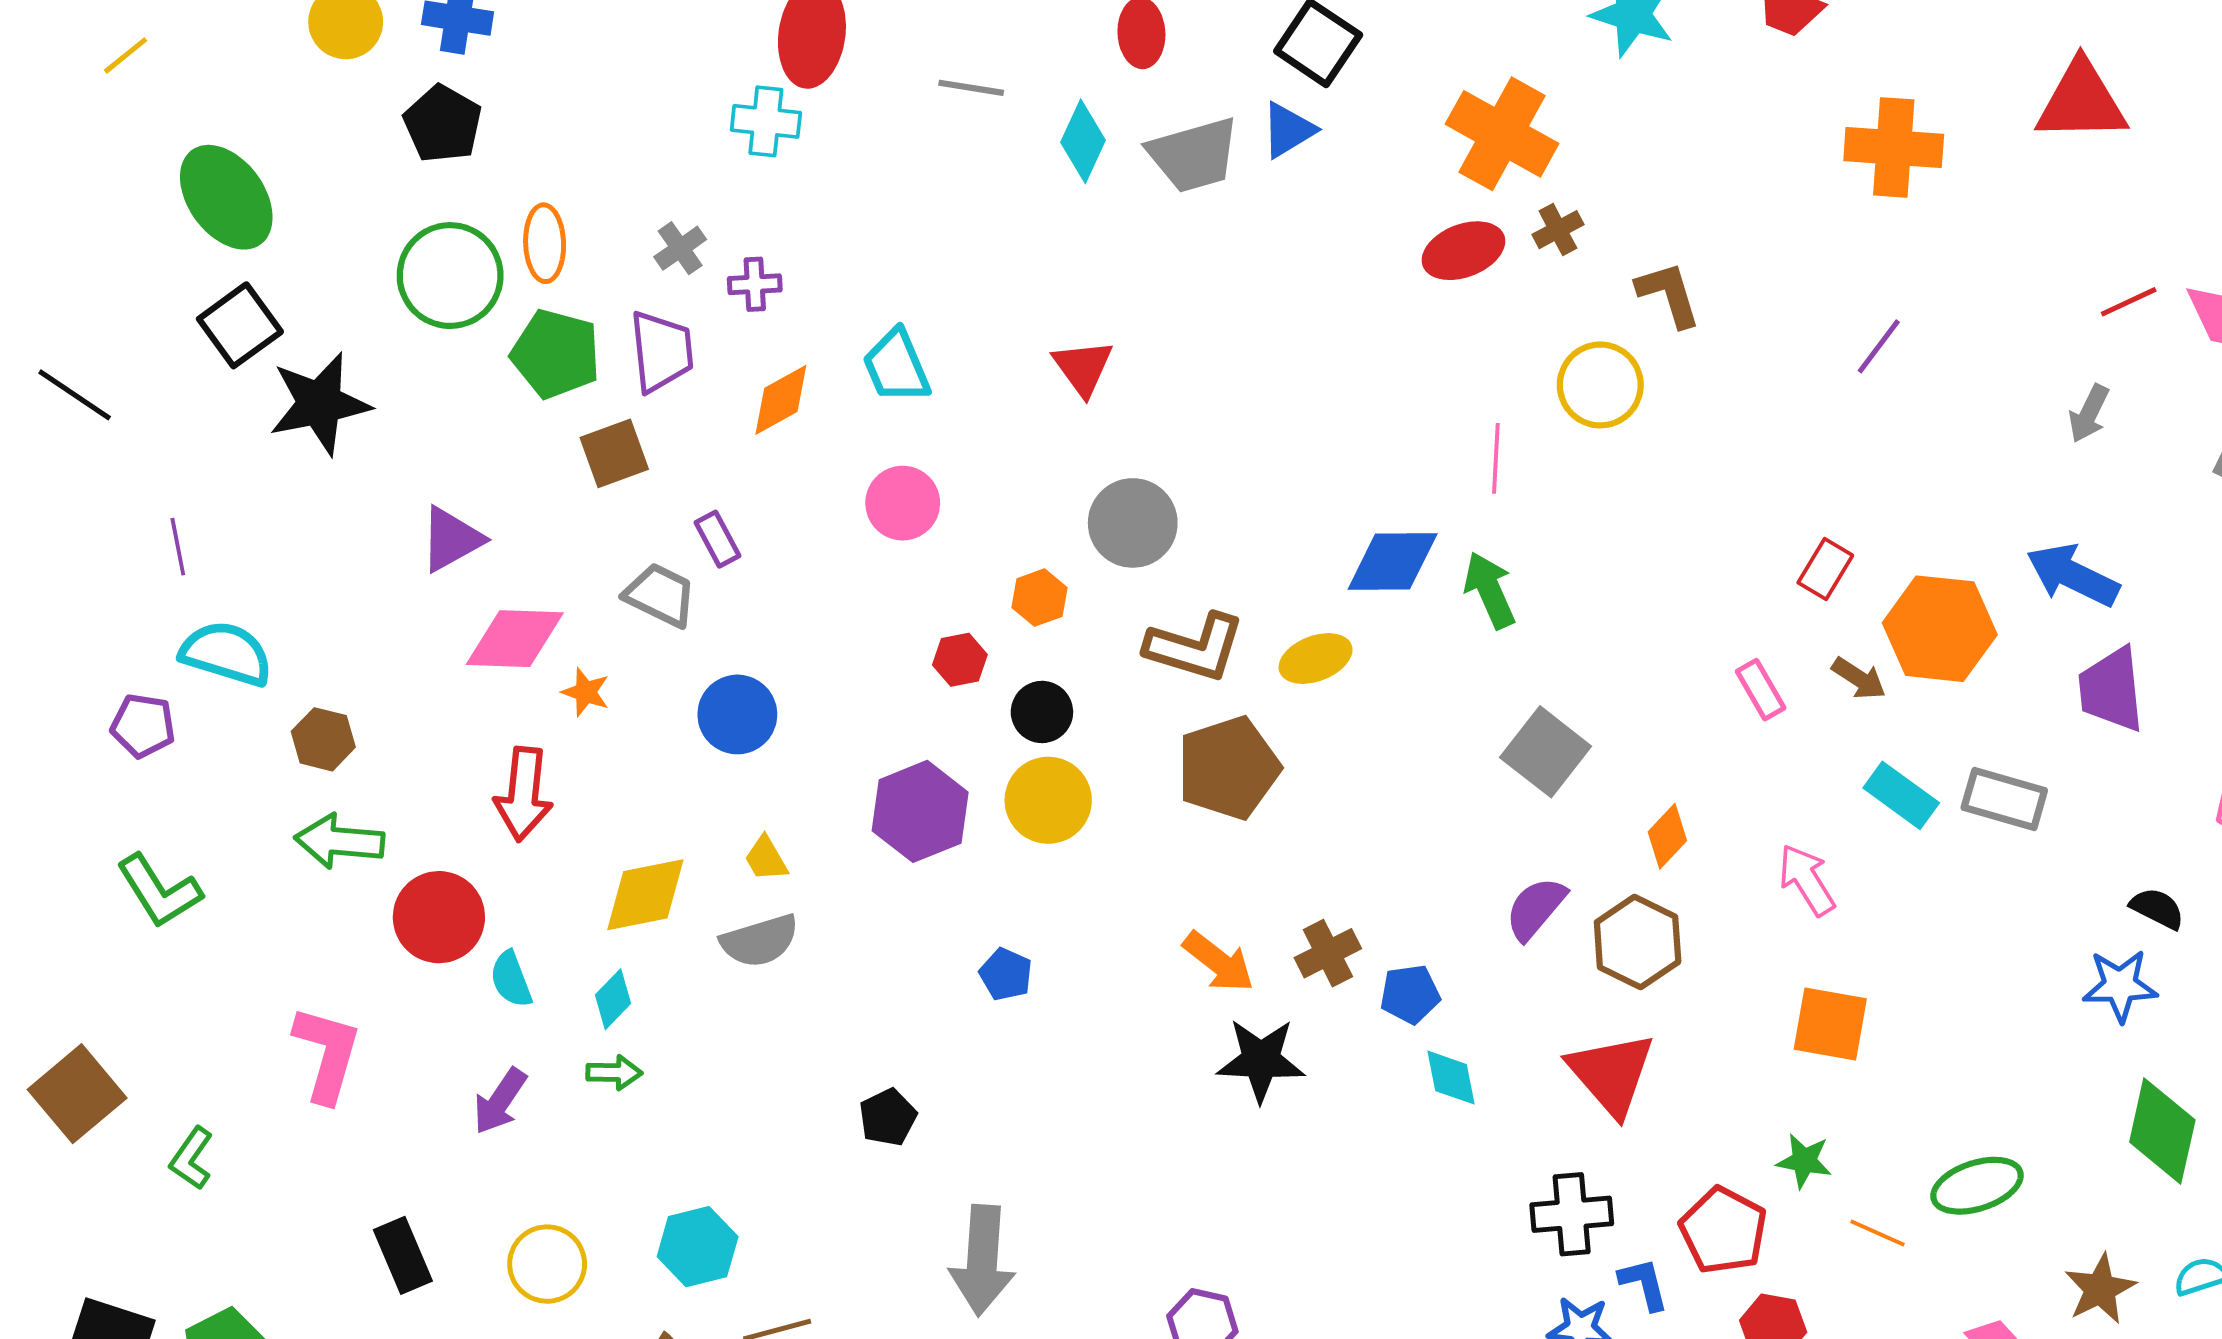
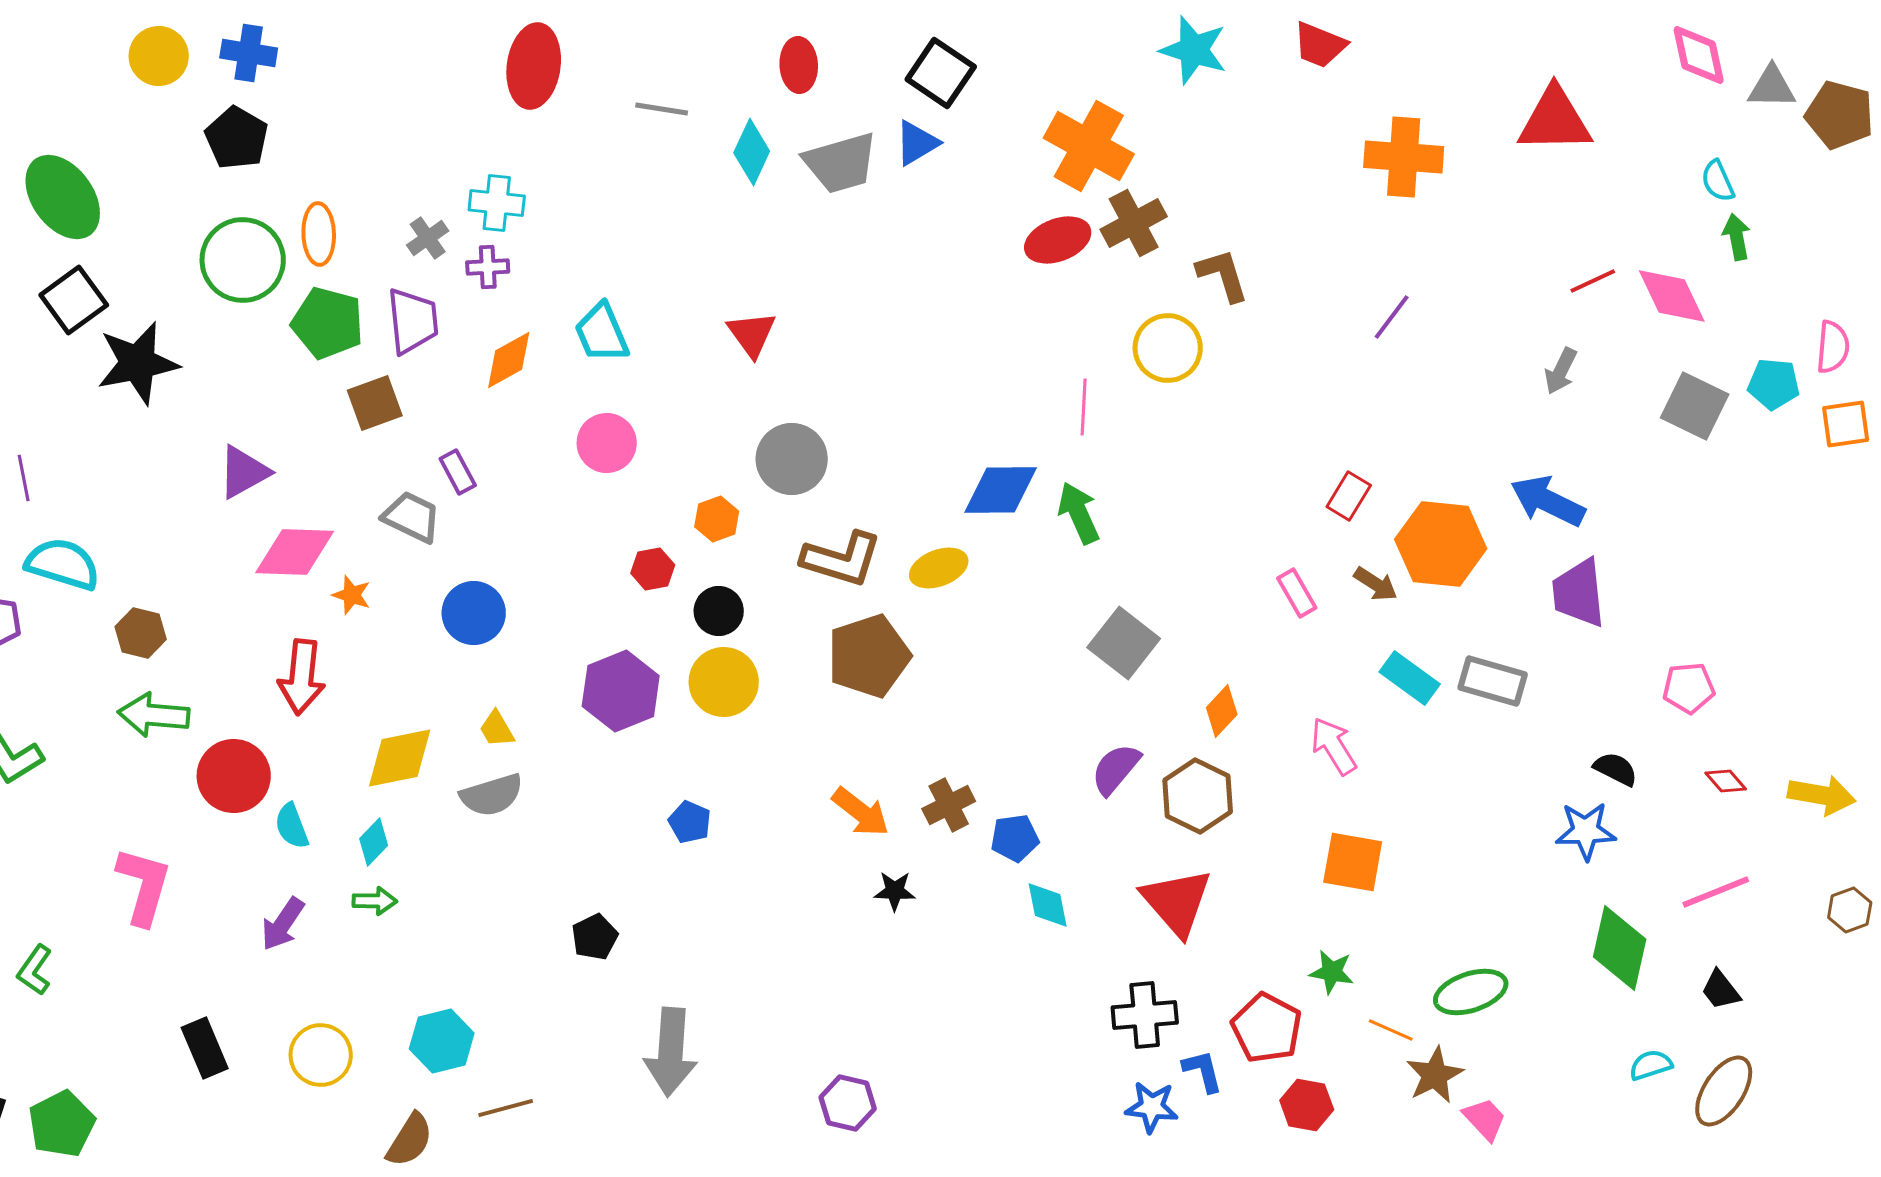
cyan cross: (766, 121) -> (497, 203), moved
brown cross: (1558, 230) -> (1134, 223), size x1.6
black star: (1261, 1060) -> (895, 891), size x0.6
brown star: (2100, 1289) -> (1435, 1075), moved

